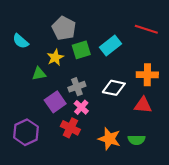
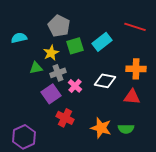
cyan semicircle: (21, 41) -> (19, 38), turned 126
gray cross: (77, 87) -> (58, 73), moved
pink cross: (81, 107) -> (75, 86), moved
purple hexagon: (26, 132) -> (24, 137), moved

